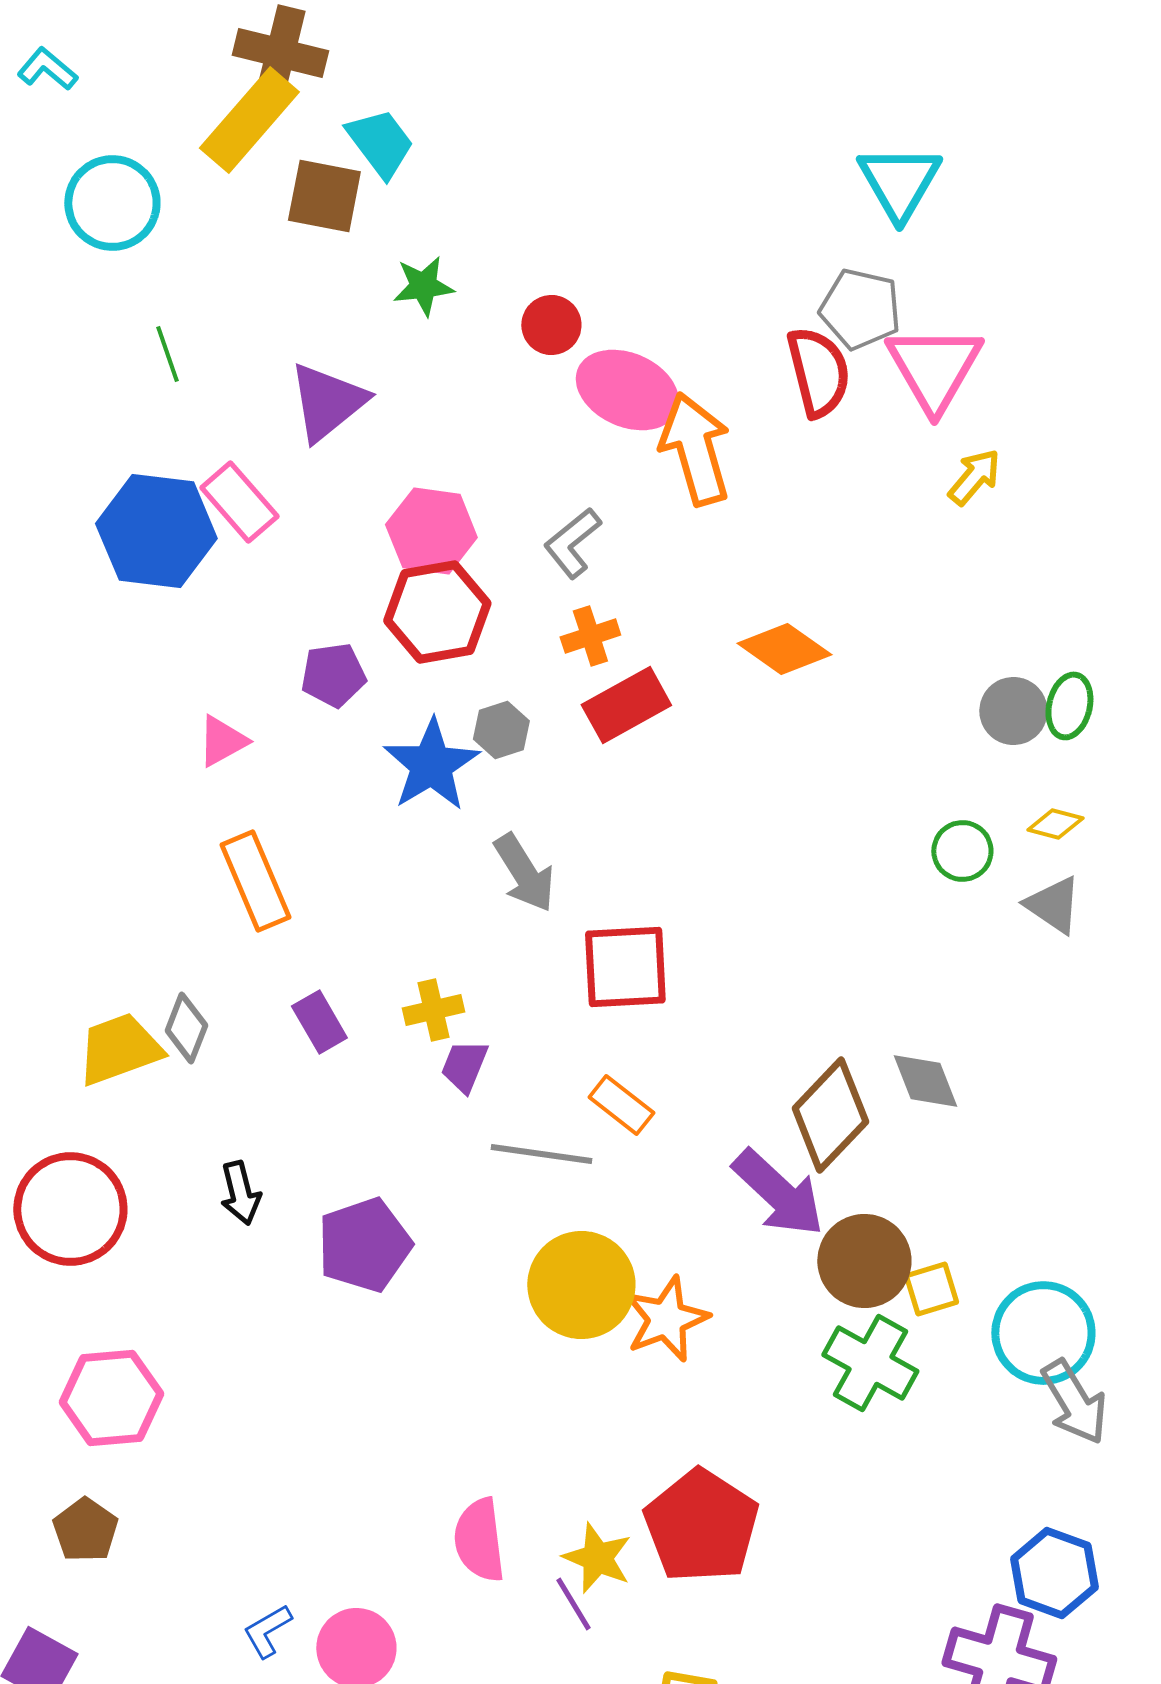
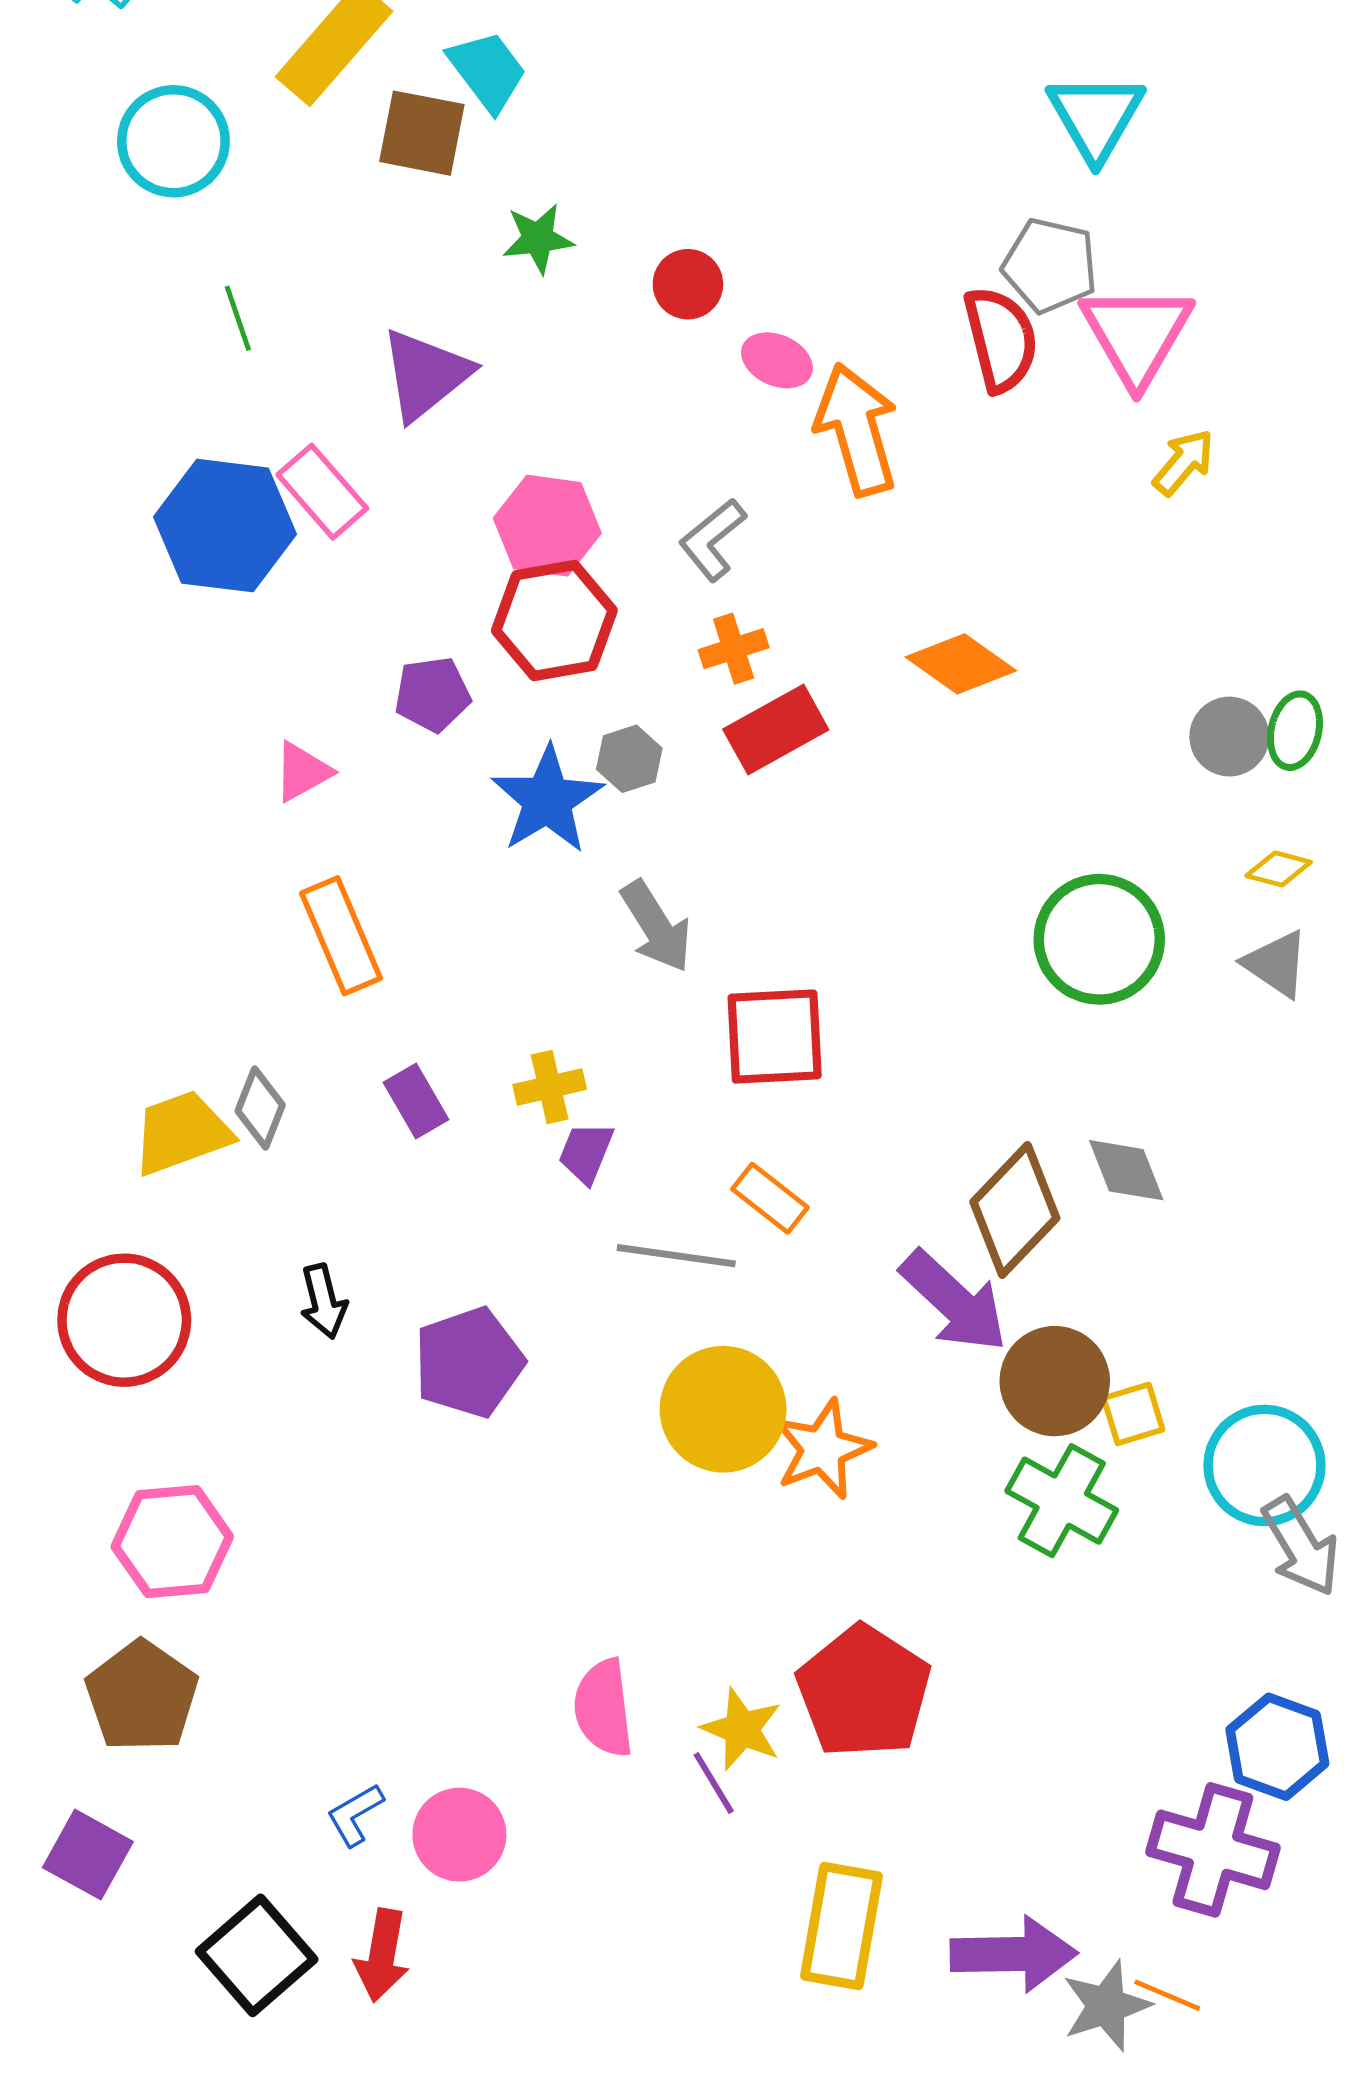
pink ellipse: (627, 390) -> (777, 360), size x0.6
green circle: (962, 851) -> (1099, 939), moved, size x1.8
brown pentagon: (85, 1530) -> (142, 1696), size x1.5

